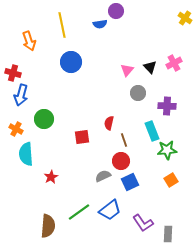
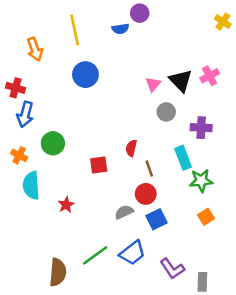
black triangle: (150, 67) -> (181, 81), size x1.5
red star: (51, 177) -> (66, 205), moved

